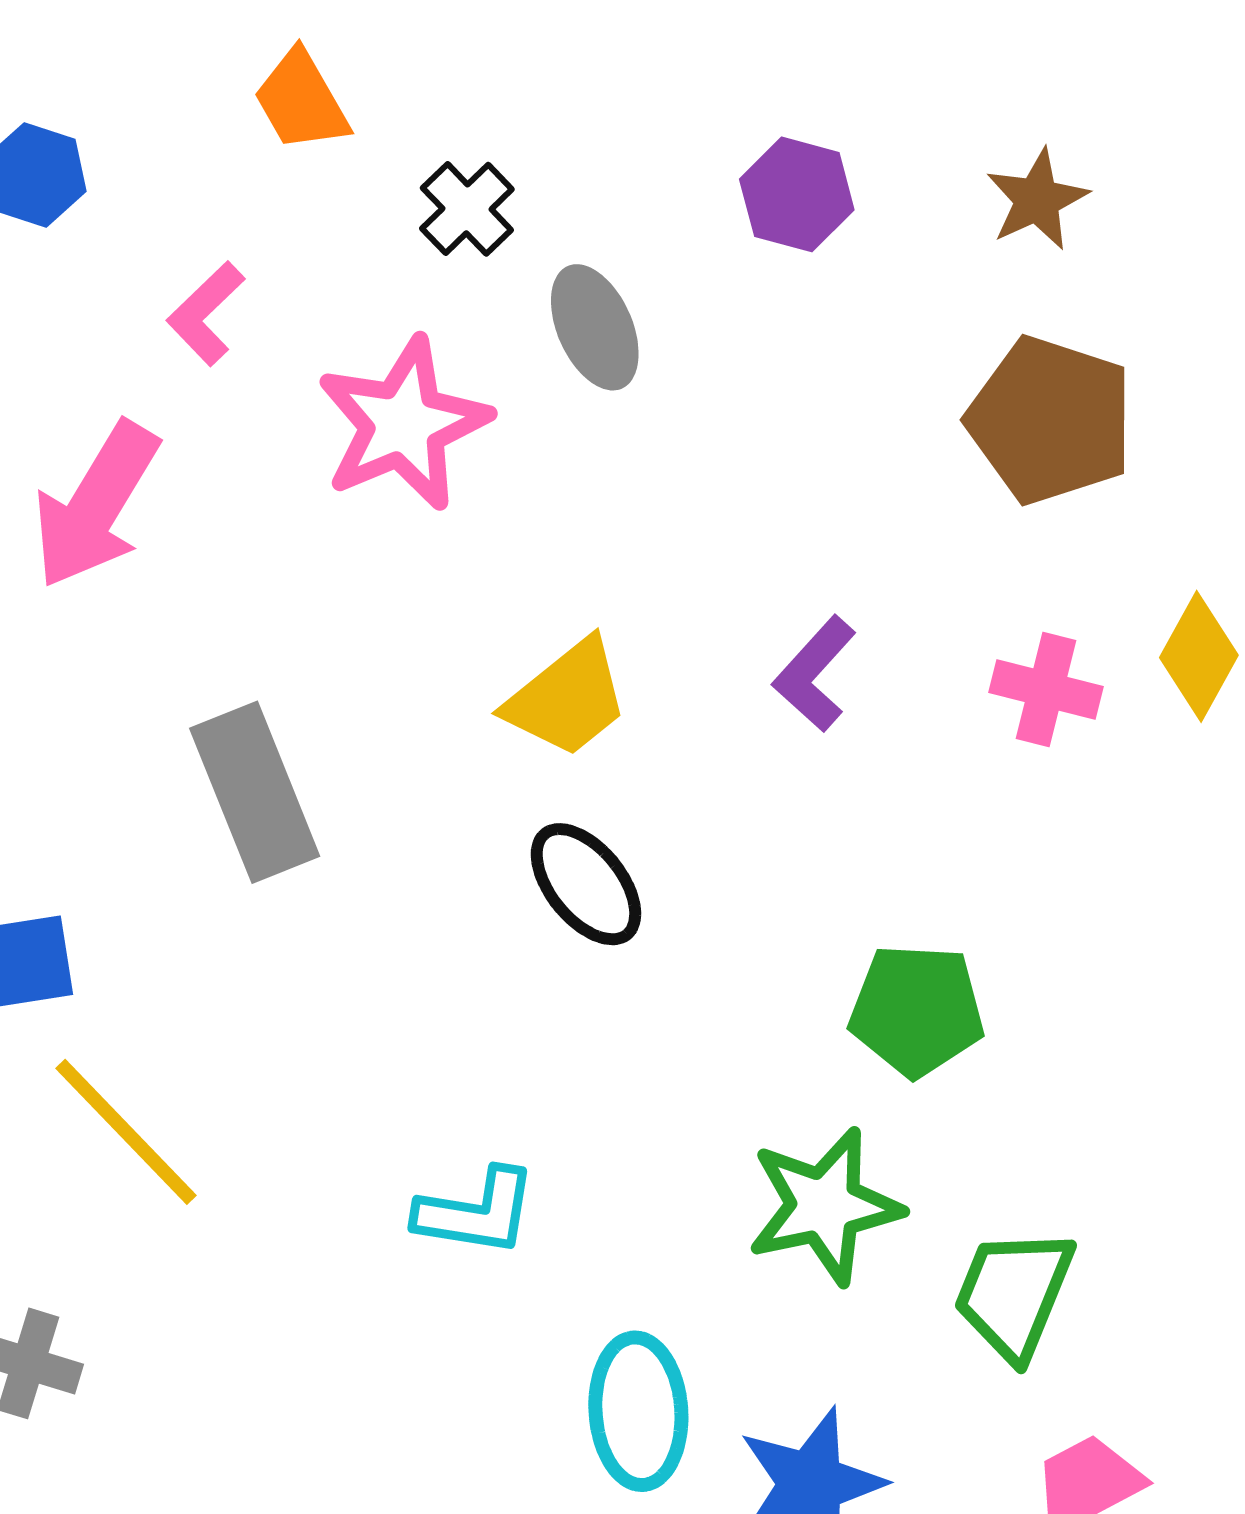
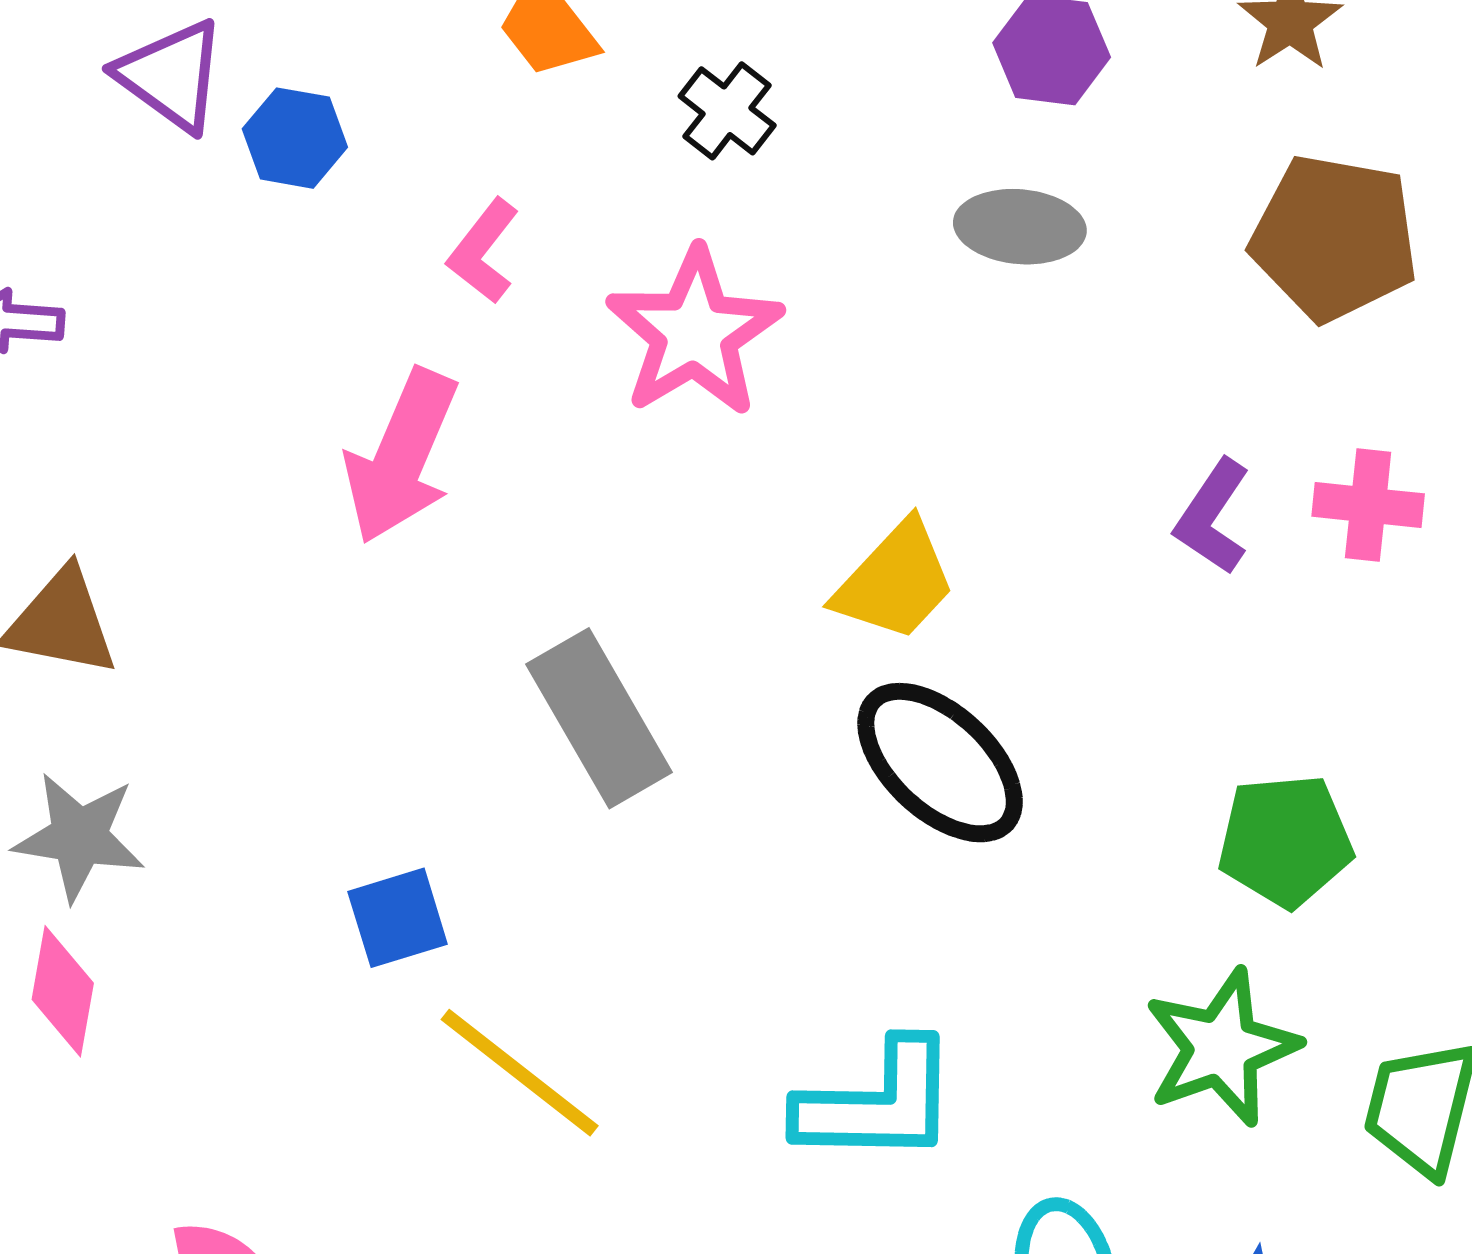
gray ellipse: (595, 327) -> (1020, 227), moved, turned -53
purple L-shape: (815, 674) -> (1213, 517), moved
black ellipse: (586, 884) -> (940, 763), size x1.4
cyan L-shape: (476, 1212) -> (878, 1103), size x1.4

